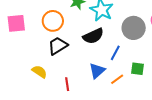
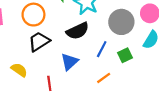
green square: (138, 69) -> (125, 55), moved, turned -32
blue triangle: (97, 71) -> (69, 62), moved

